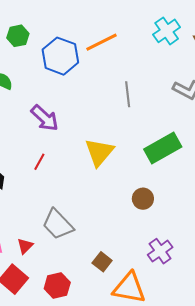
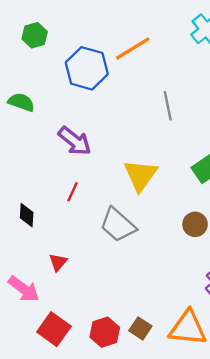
green hexagon: (18, 36) -> (35, 35), moved
gray trapezoid: (58, 224) -> (118, 225), moved
red triangle: (25, 246) -> (58, 262), moved
brown square: (102, 262) -> (140, 328), moved

